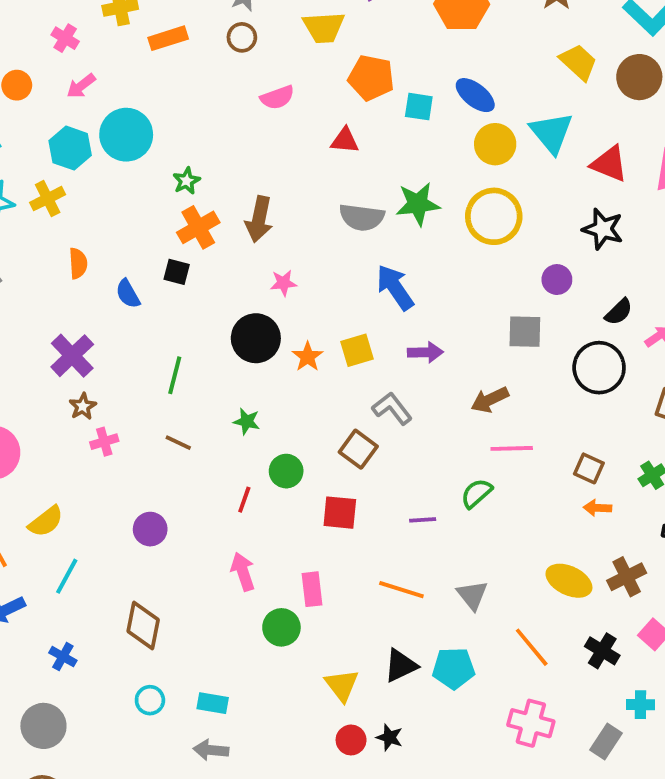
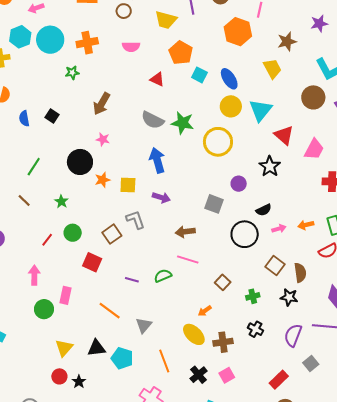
yellow trapezoid: (578, 62) -> (272, 69), moved
orange cross: (198, 227) -> (87, 43), moved
orange arrow: (597, 508) -> (205, 311), moved, turned -56

